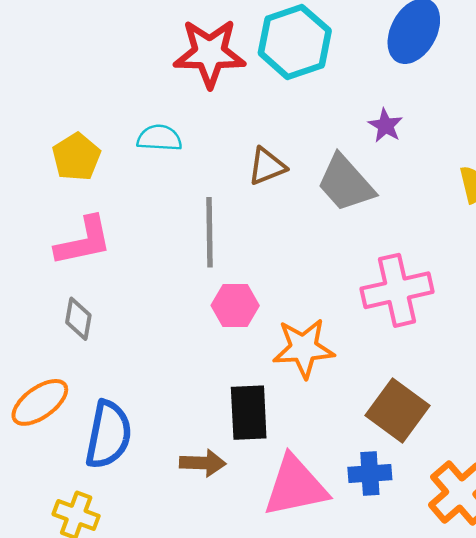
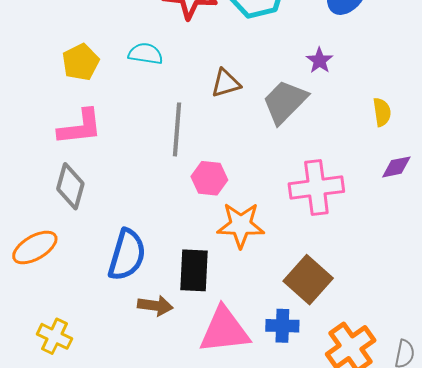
gray trapezoid: (346, 183) -> (285, 102), turned 81
pink hexagon: (235, 305) -> (209, 178), moved
gray diamond: (78, 319) -> (70, 186), size x1.4
blue semicircle: (108, 435) -> (127, 255), moved

